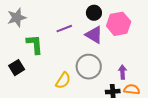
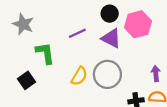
gray star: (17, 18) -> (23, 24), turned -30
purple arrow: (123, 72) -> (156, 73), moved
yellow semicircle: (63, 81) -> (79, 76), moved

